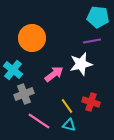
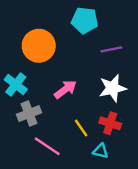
cyan pentagon: (98, 17) -> (85, 20), moved
white star: (81, 64) -> (113, 88), moved
cyan triangle: (69, 125) -> (100, 151), moved

